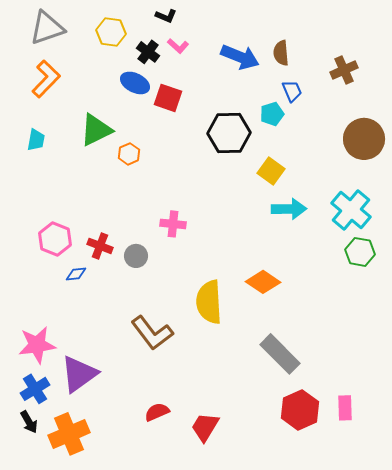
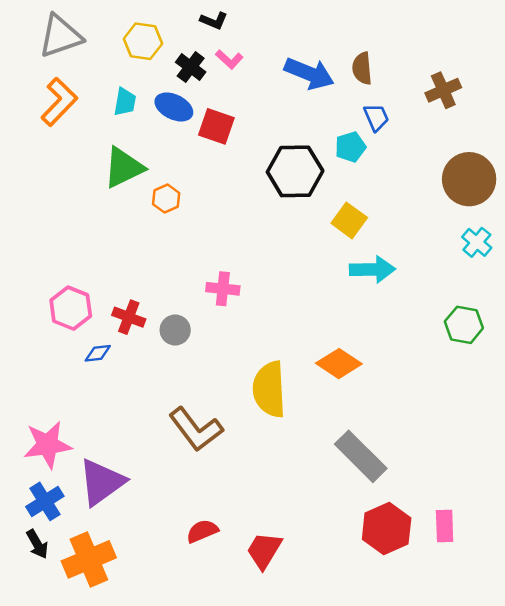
cyan trapezoid: (36, 140) -> (125, 102), moved
cyan cross: (351, 210) -> (477, 242), moved, size x0.6

